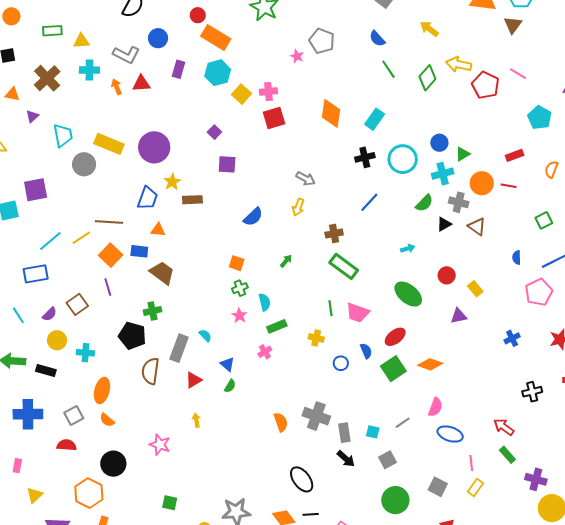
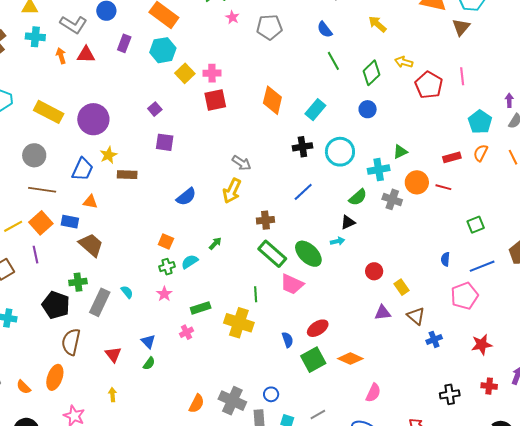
gray pentagon: (322, 41) -> (269, 27), turned -30
pink star: (297, 56) -> (232, 17), moved
yellow arrow: (459, 64) -> (404, 62), size x0.7
pink line: (518, 74) -> (462, 76), turned 48
blue circle: (439, 143) -> (368, 109), moved
gray circle: (84, 164) -> (34, 155), moved
orange semicircle: (551, 169) -> (481, 153), moved
yellow arrow: (298, 207) -> (232, 191), size x1.4
black triangle: (444, 224) -> (348, 222), moved
brown triangle: (477, 227) -> (416, 316), moved
yellow line: (81, 238) -> (13, 226), moved
green ellipse: (408, 294) -> (308, 254), moved
cyan semicircle: (265, 302) -> (190, 262), moved, turned -114
pink trapezoid: (358, 313) -> (292, 284), moved
cyan semicircle: (205, 335) -> (127, 292), moved
yellow cross: (316, 338) -> (239, 323), size x1.8
gray rectangle: (179, 348) -> (100, 302), moved
blue circle: (341, 363) -> (271, 394), moved
red triangle: (194, 380) -> (113, 354), turned -42
orange ellipse: (102, 390) -> (55, 377), moved
pink semicircle: (435, 407) -> (373, 393), moved
orange semicircle: (281, 422) -> (197, 404), turned 42

